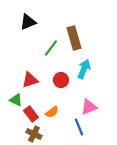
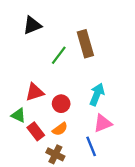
cyan arrow: (84, 69) -> (97, 94), moved
red circle: (61, 80) -> (61, 104), moved
brown cross: (34, 134) -> (55, 154), moved

